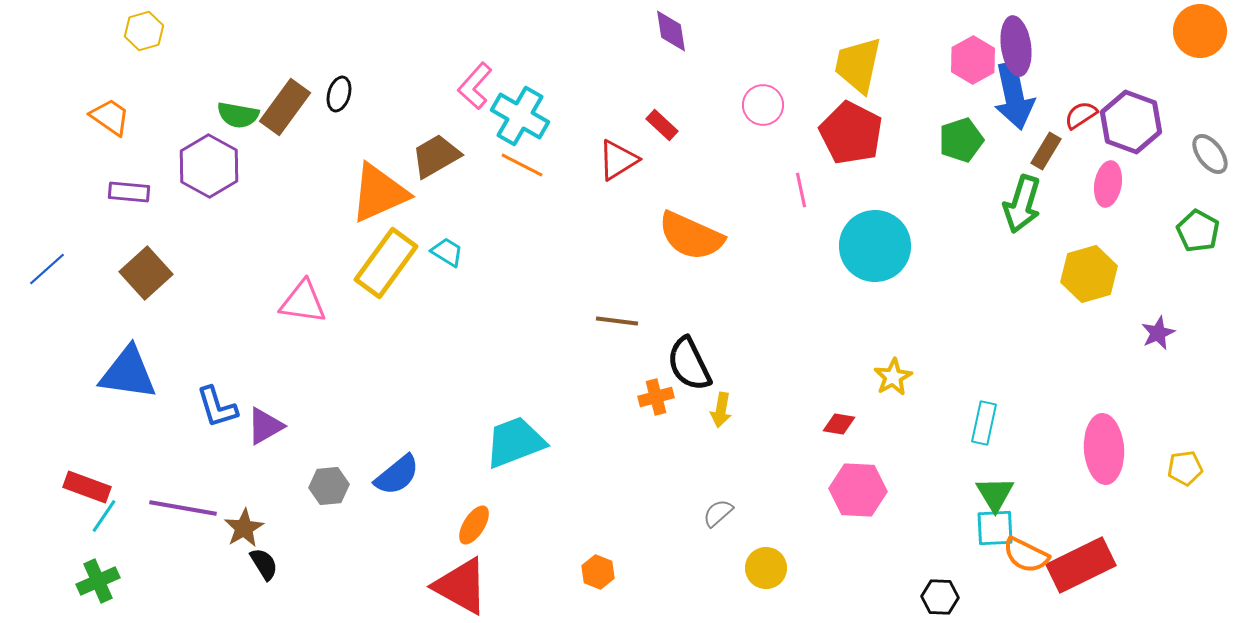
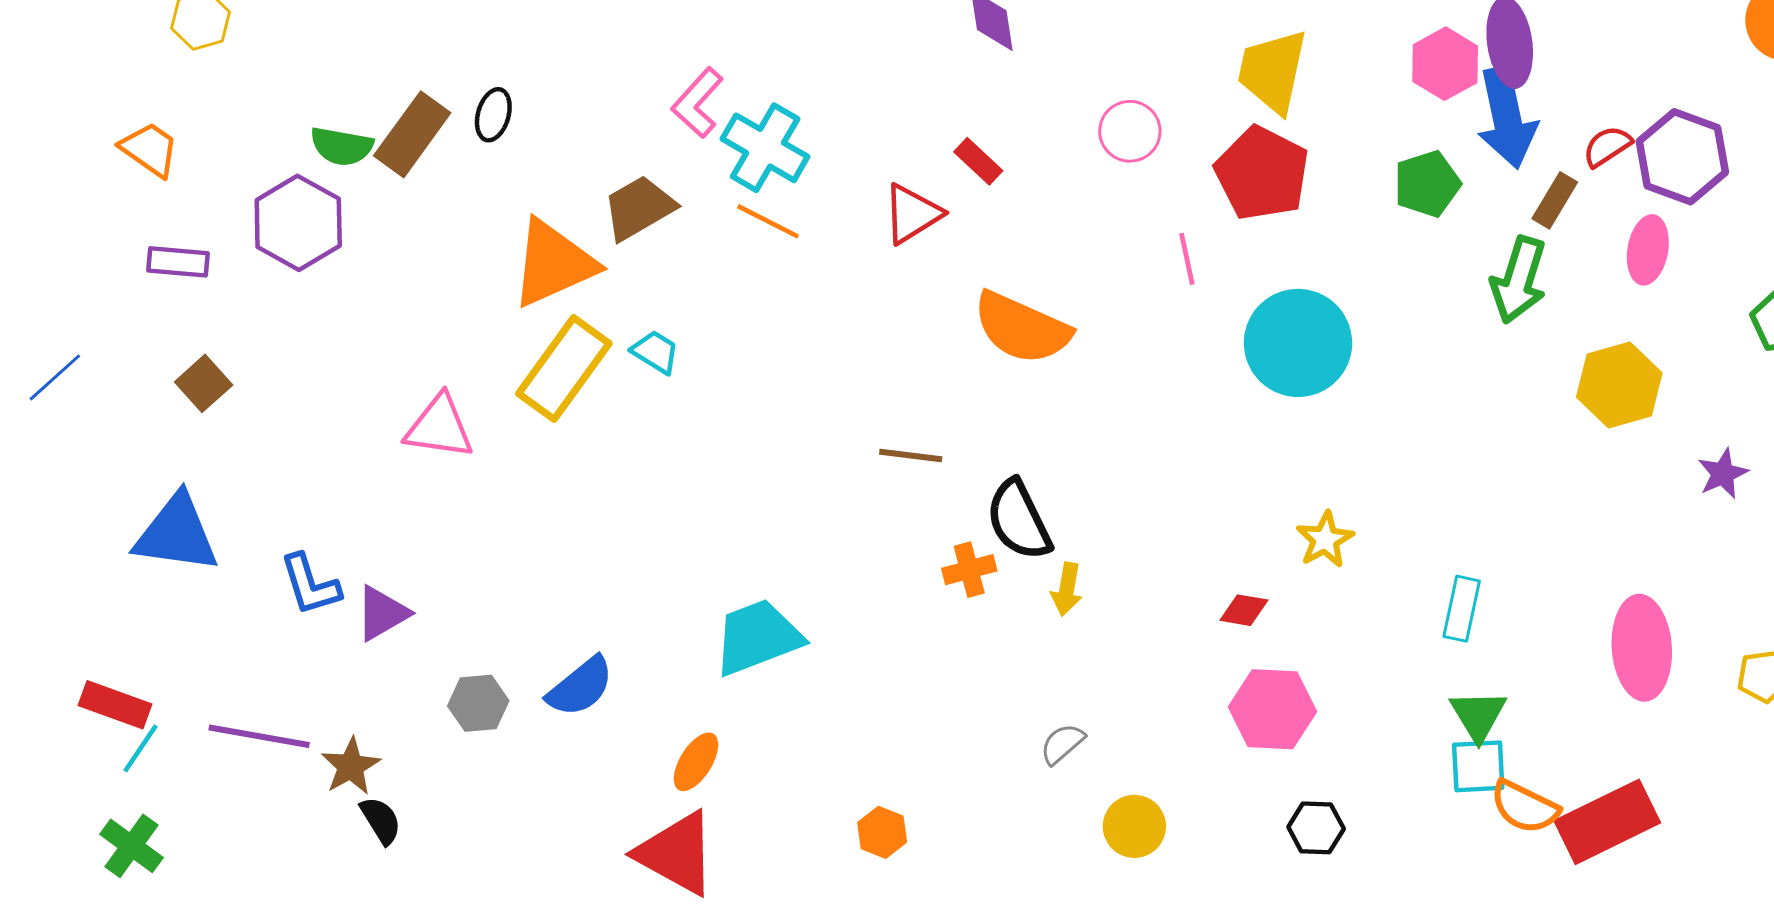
brown square: (146, 273) -> (204, 383), size x0.7
green cross: (98, 581) -> (132, 846), turned -30
black hexagon: (940, 597) -> (1316, 828), moved

